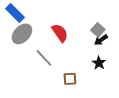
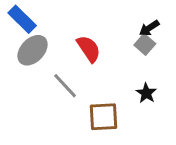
black arrow: (101, 40) -> (149, 28), moved
brown square: (70, 79) -> (103, 117), size x1.5

